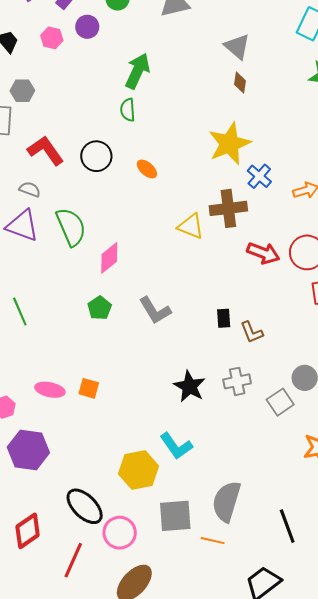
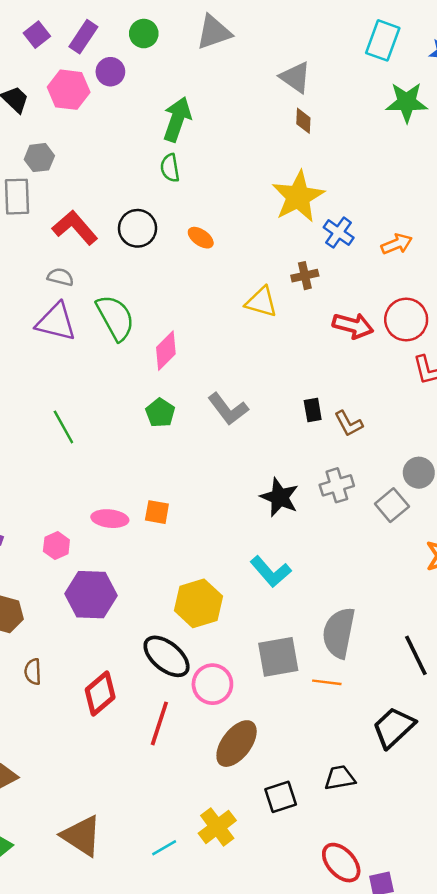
pink hexagon: (52, 38) -> (69, 90), size x1.5
brown cross: (228, 208) -> (305, 276), size x0.6
yellow hexagon: (139, 470) -> (198, 603), moved

